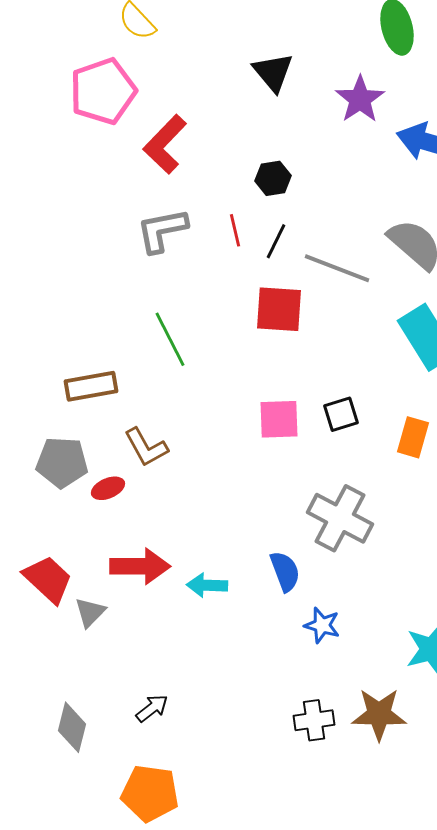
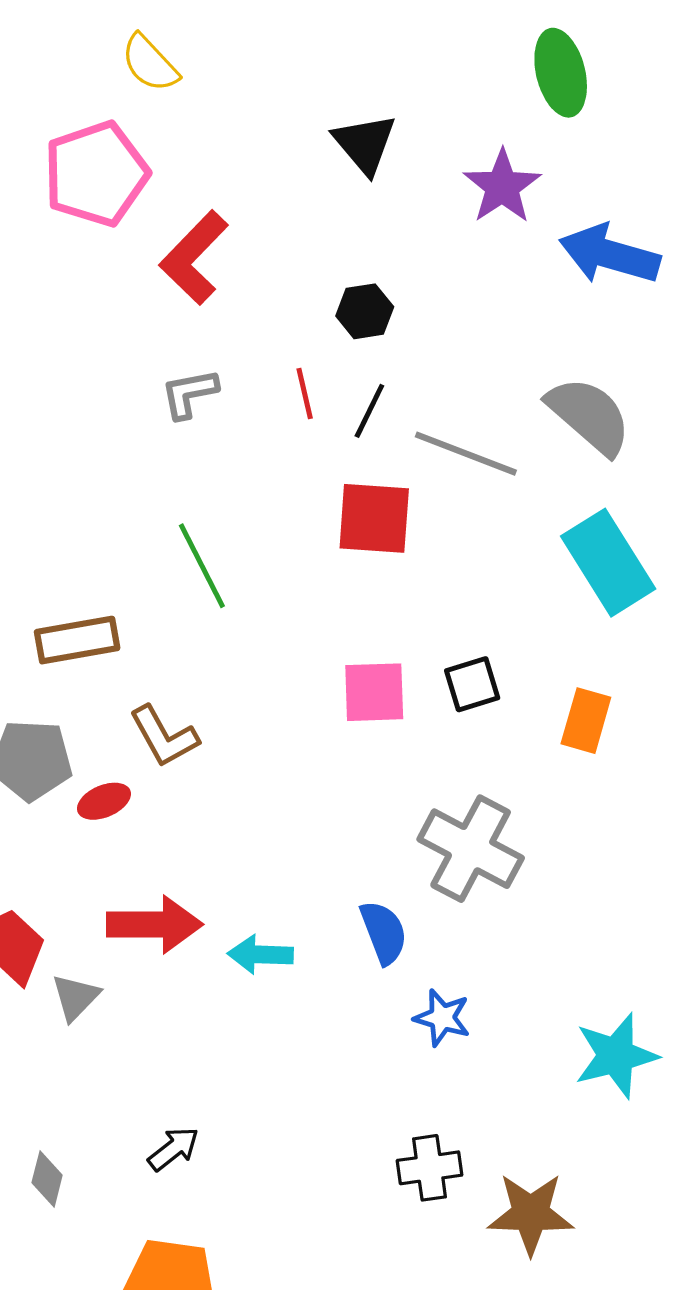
gray L-shape: (162, 230) -> (189, 393), size x0.7
brown star: (379, 714) -> (531, 1214), moved
gray diamond: (72, 727) -> (47, 1179), size x0.7

